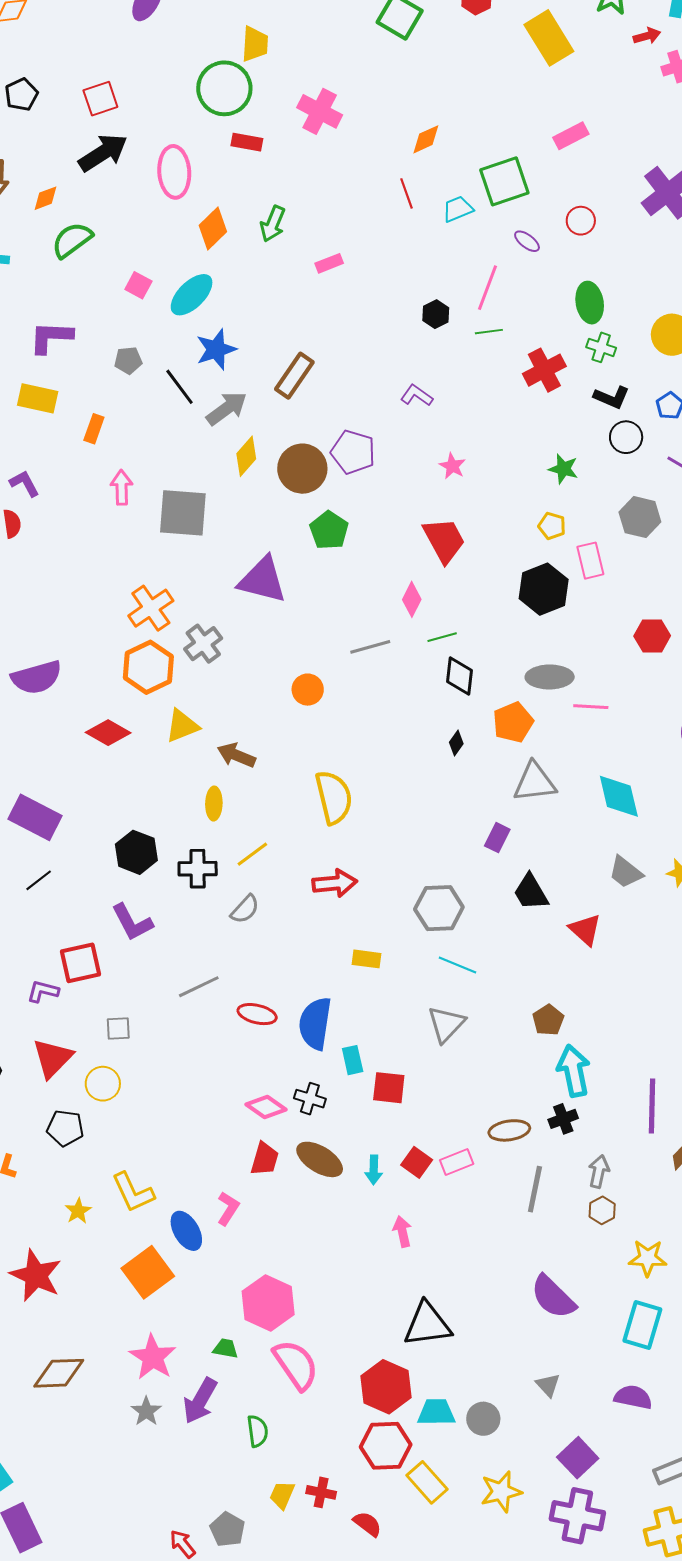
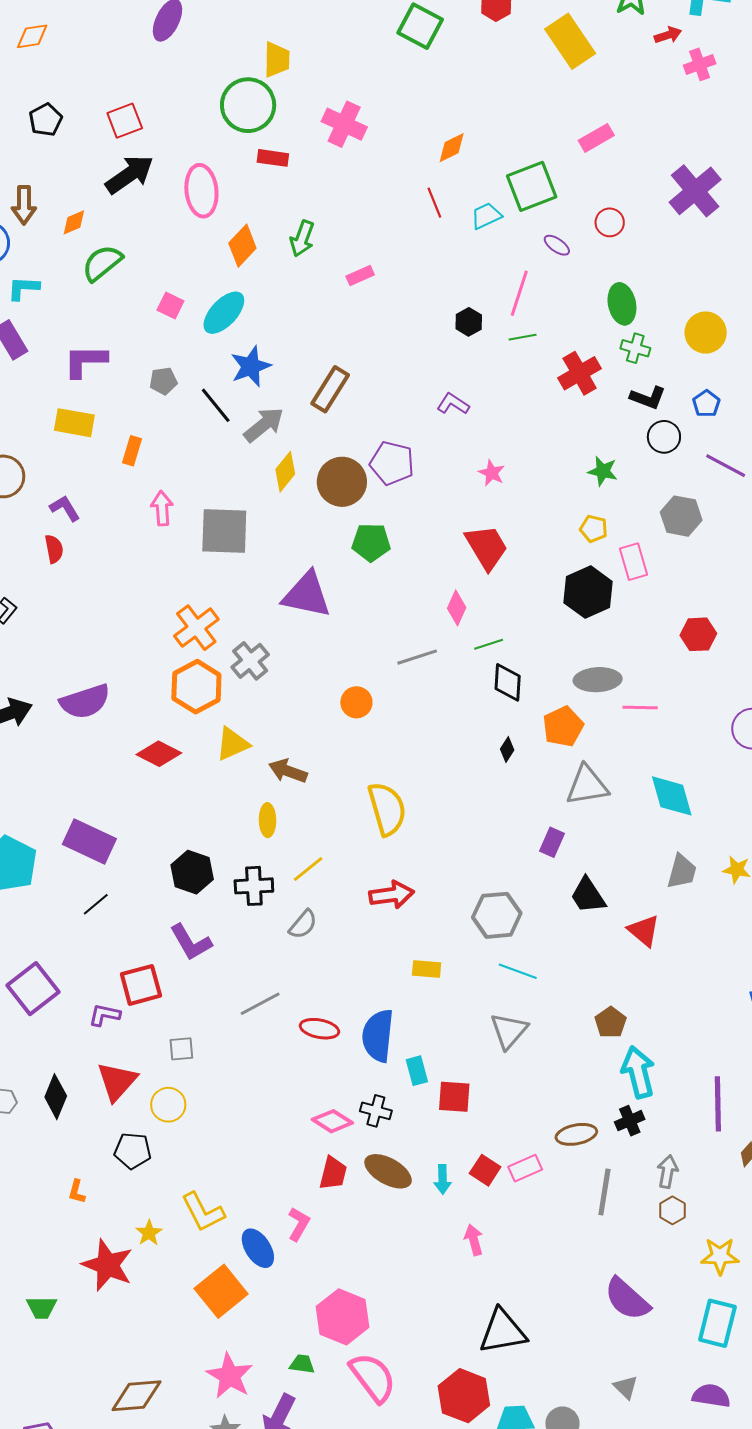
green pentagon: (329, 530) -> (371, 542), turned -30
gray trapezoid: (626, 872) -> (682, 872), turned -111
red star: (36, 1275) -> (108, 1265), moved

